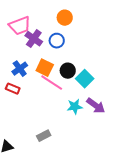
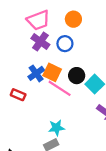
pink trapezoid: (20, 26) -> (38, 20), moved
blue cross: (20, 69) -> (36, 73), moved
cyan star: (75, 107) -> (56, 128), moved

